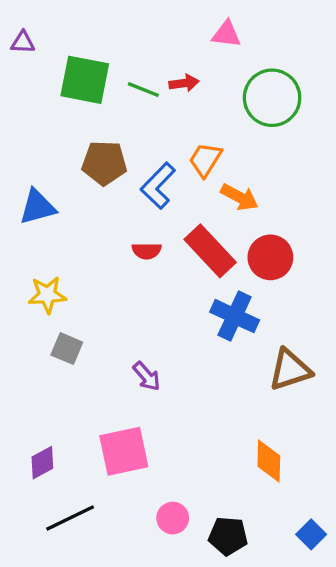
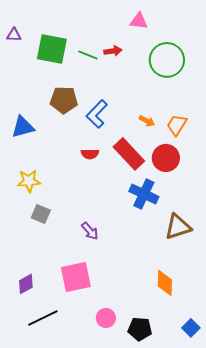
purple triangle: (23, 42) -> (14, 35), moved
orange trapezoid: (205, 160) -> (177, 125), moved
orange arrow: (239, 197) -> (147, 121), size x0.7

